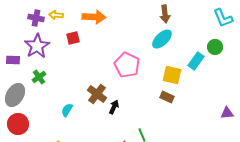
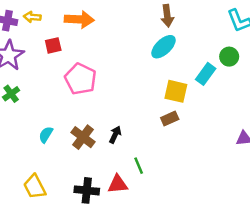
pink pentagon: (127, 65) -> (80, 79), moved
brown cross: (97, 94) -> (83, 137), moved
brown rectangle: (167, 97) -> (170, 119), turned -48
black arrow: (114, 107) -> (115, 135), moved

